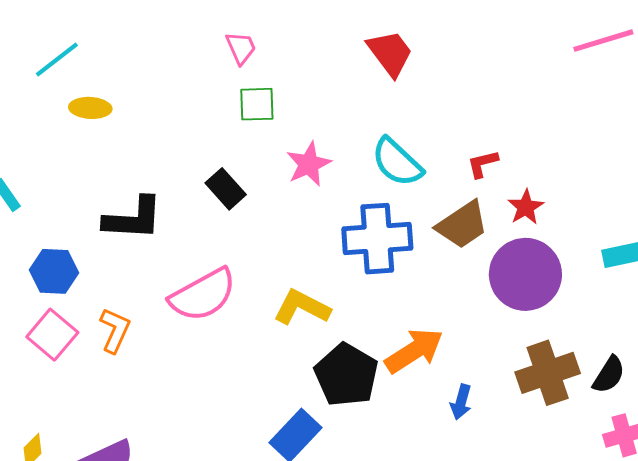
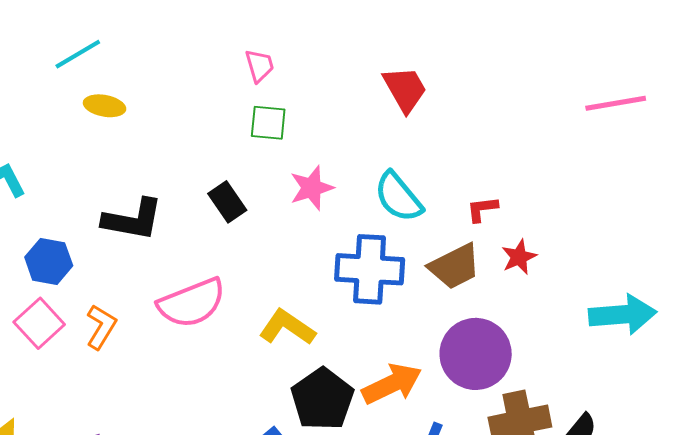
purple circle: (525, 274) -> (476, 354), moved

